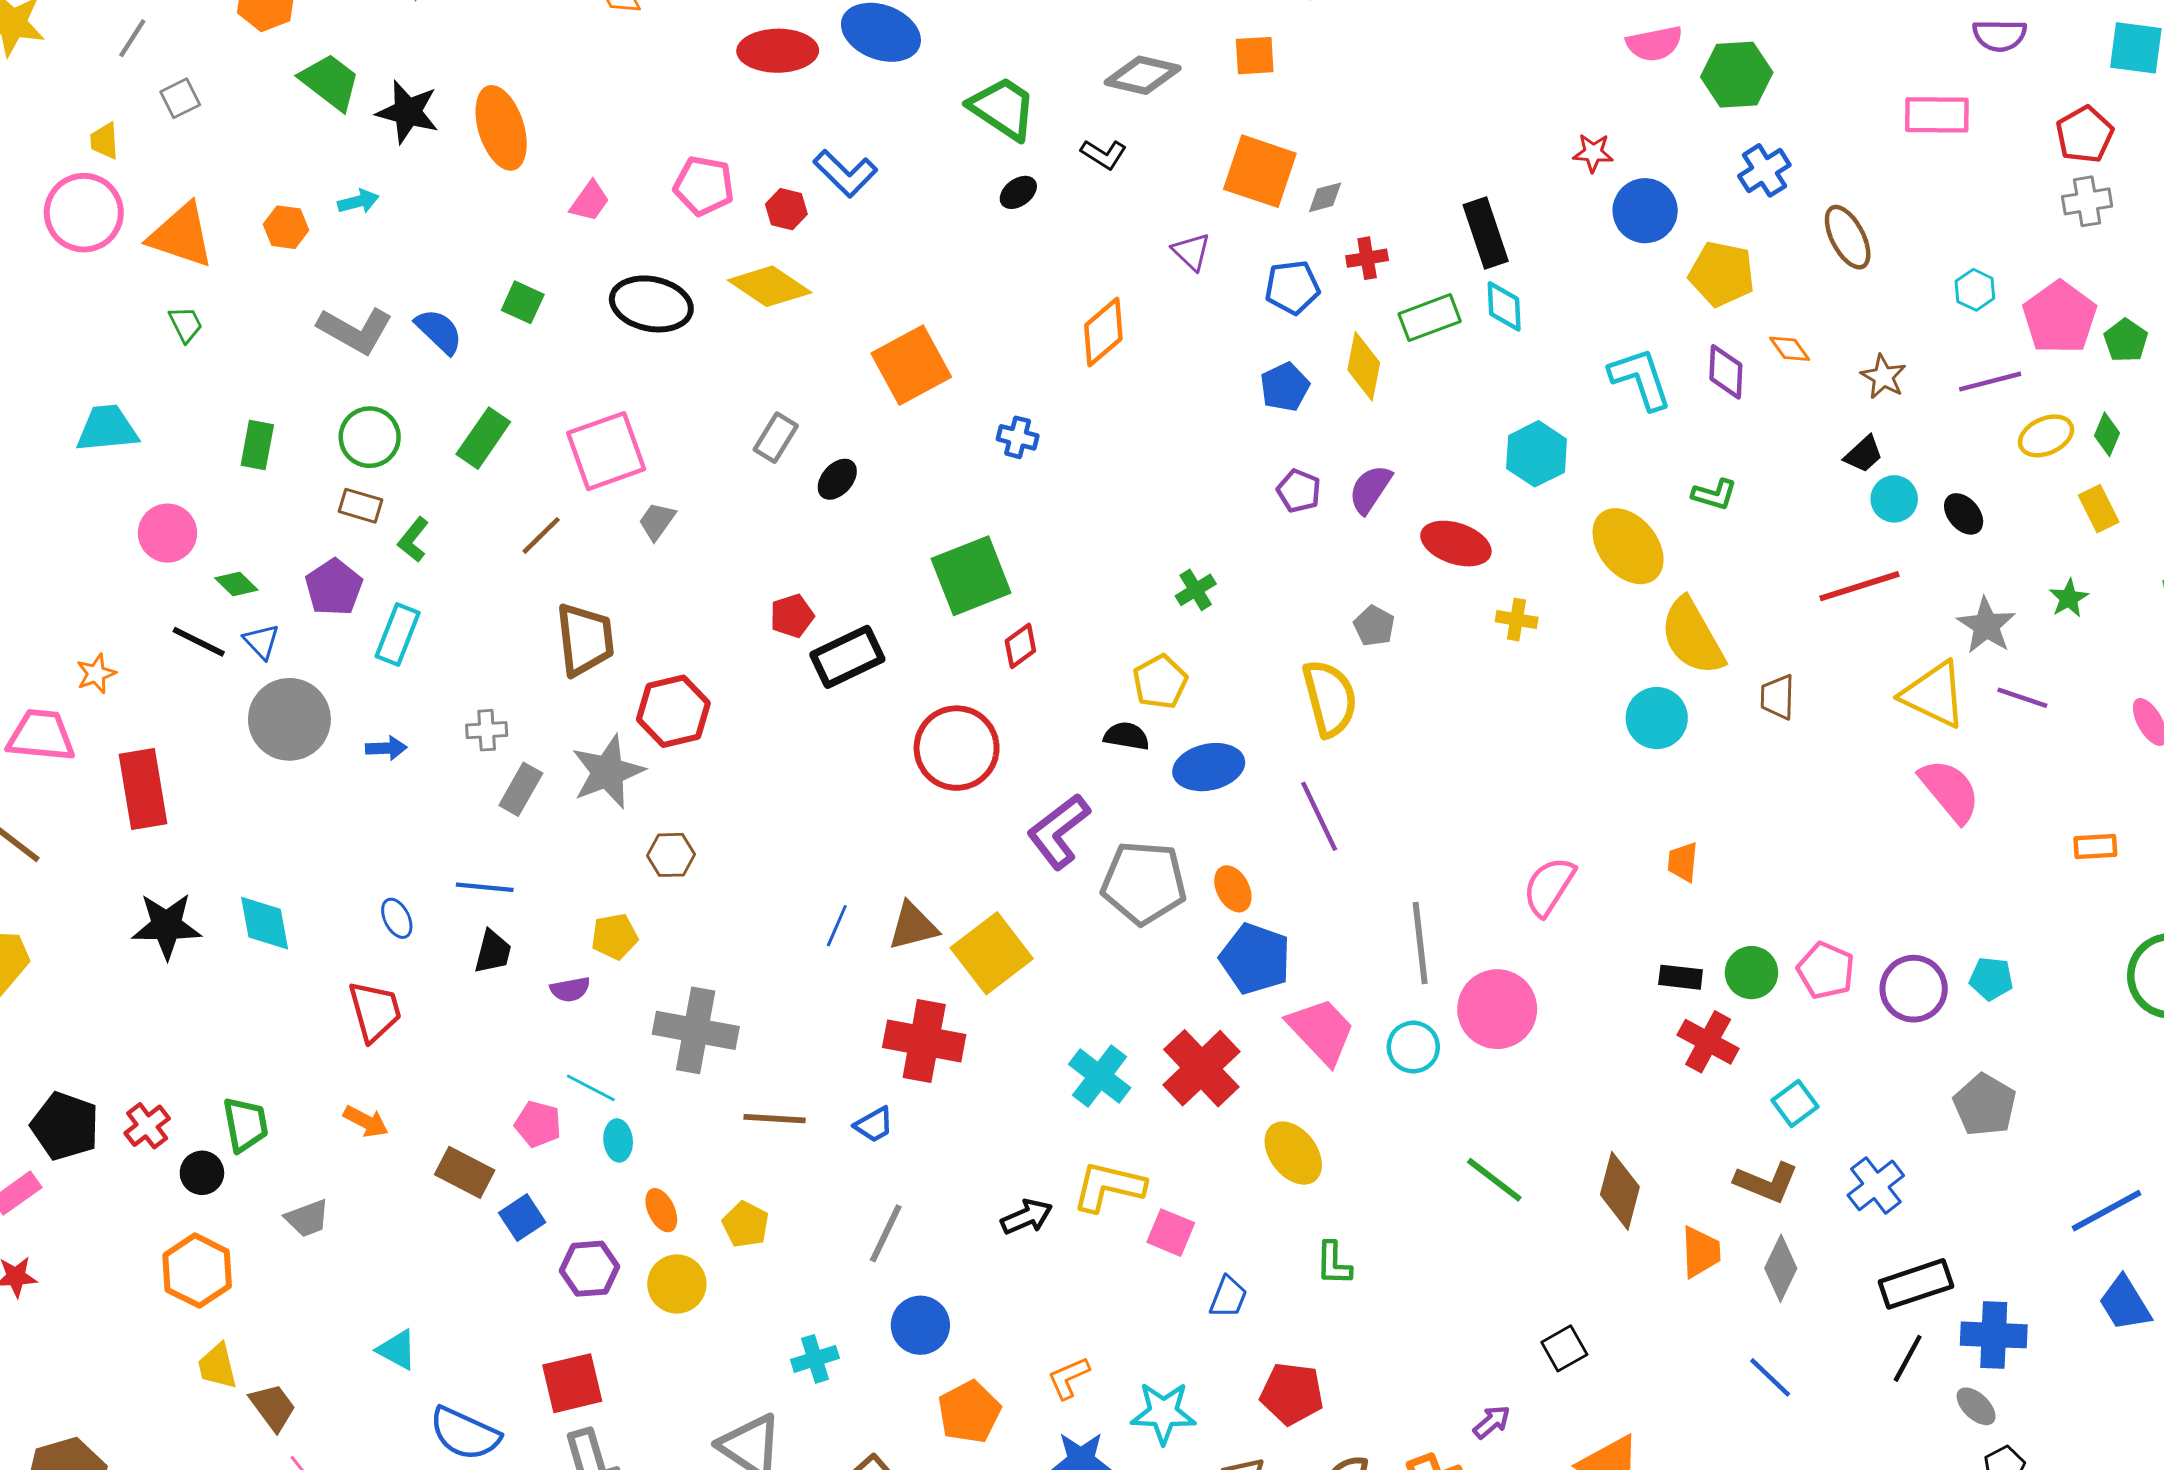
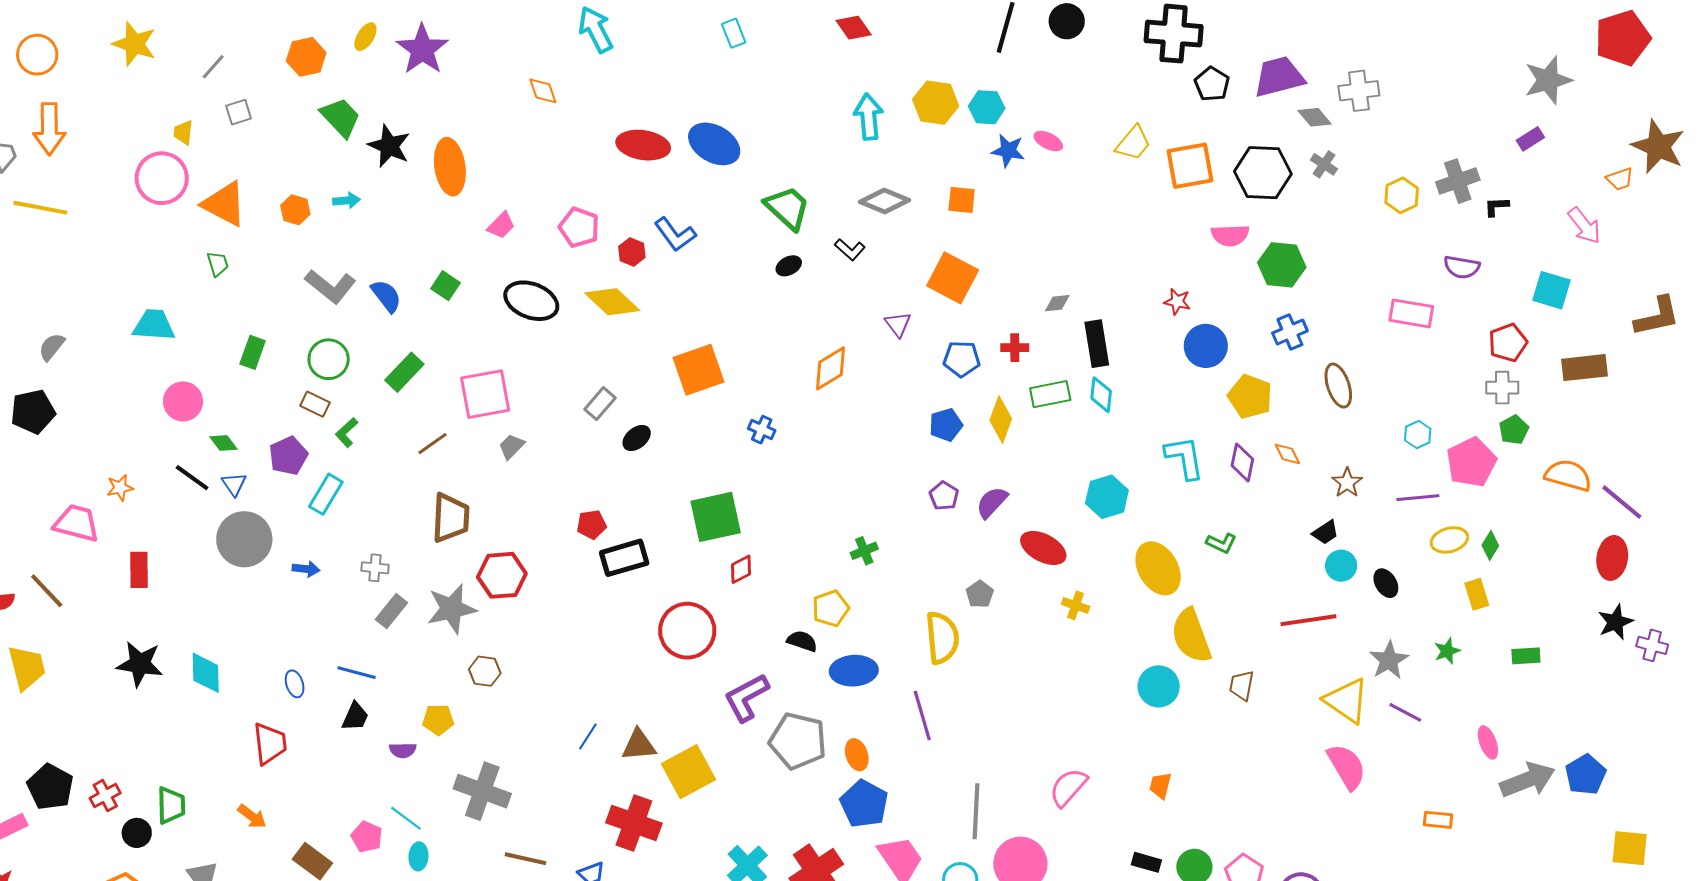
gray diamond: (1325, 197) -> (1057, 303), moved
green pentagon: (2126, 340) -> (1514, 430), moved
red rectangle: (143, 789) -> (139, 570), size x0.7

